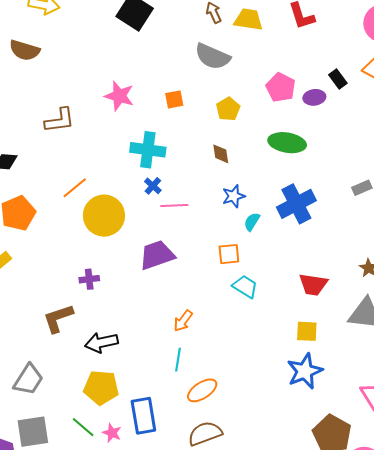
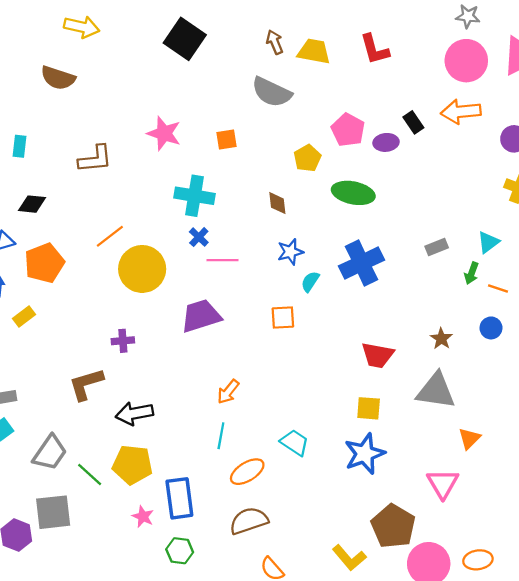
yellow pentagon: (228, 109) -> (307, 158), moved
cyan trapezoid: (245, 287) -> (295, 443), moved
green line: (83, 427) -> (90, 475), moved

